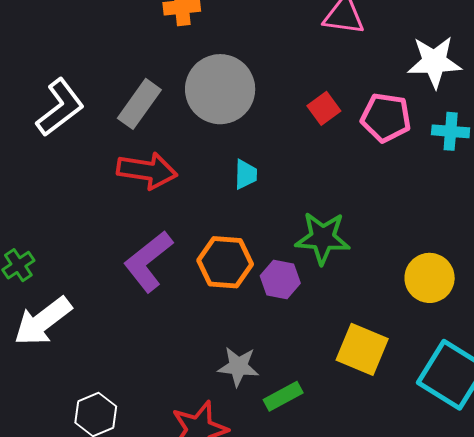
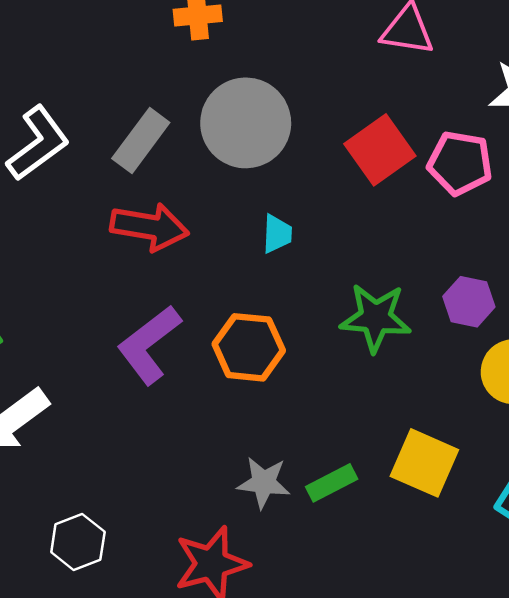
red square: (324, 108) -> (380, 150), size x1.6
purple hexagon: (280, 279) -> (469, 302), moved
green rectangle: (283, 396) -> (332, 483), moved

